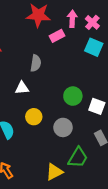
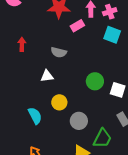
pink cross: (92, 22) -> (110, 12), turned 32
gray semicircle: (36, 63) -> (59, 52), turned 98
gray circle: (63, 127) -> (79, 121), moved

